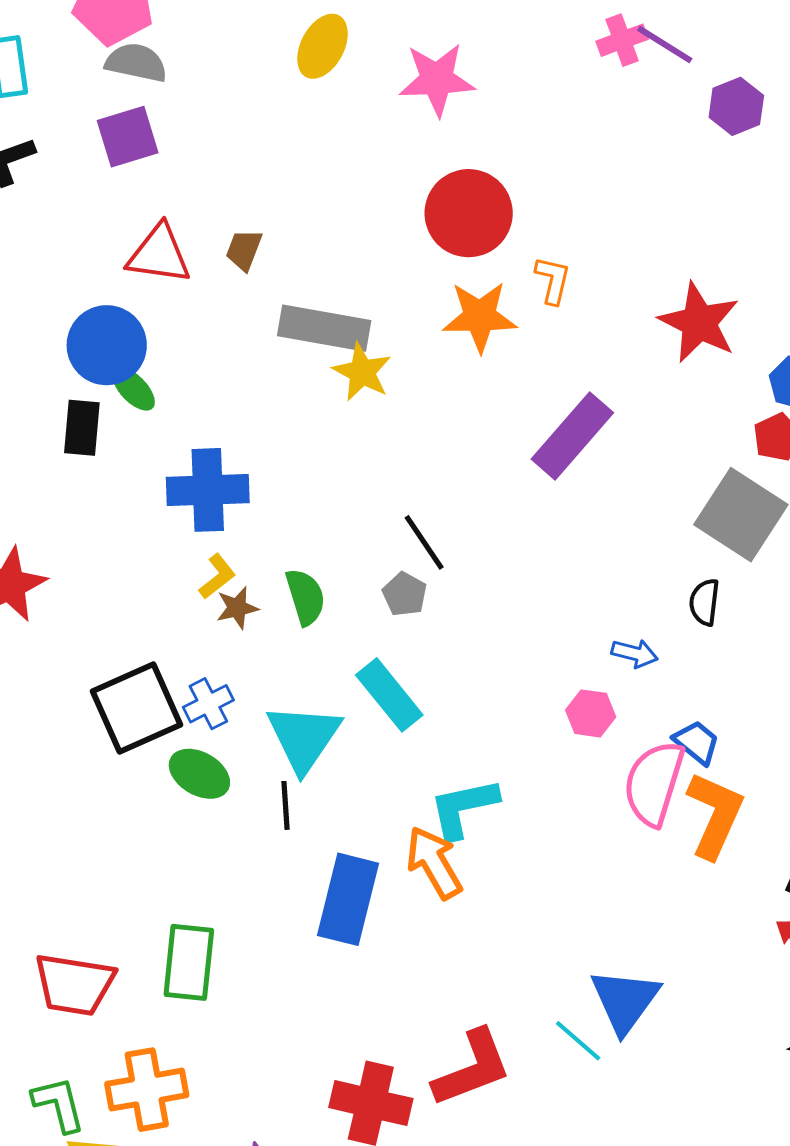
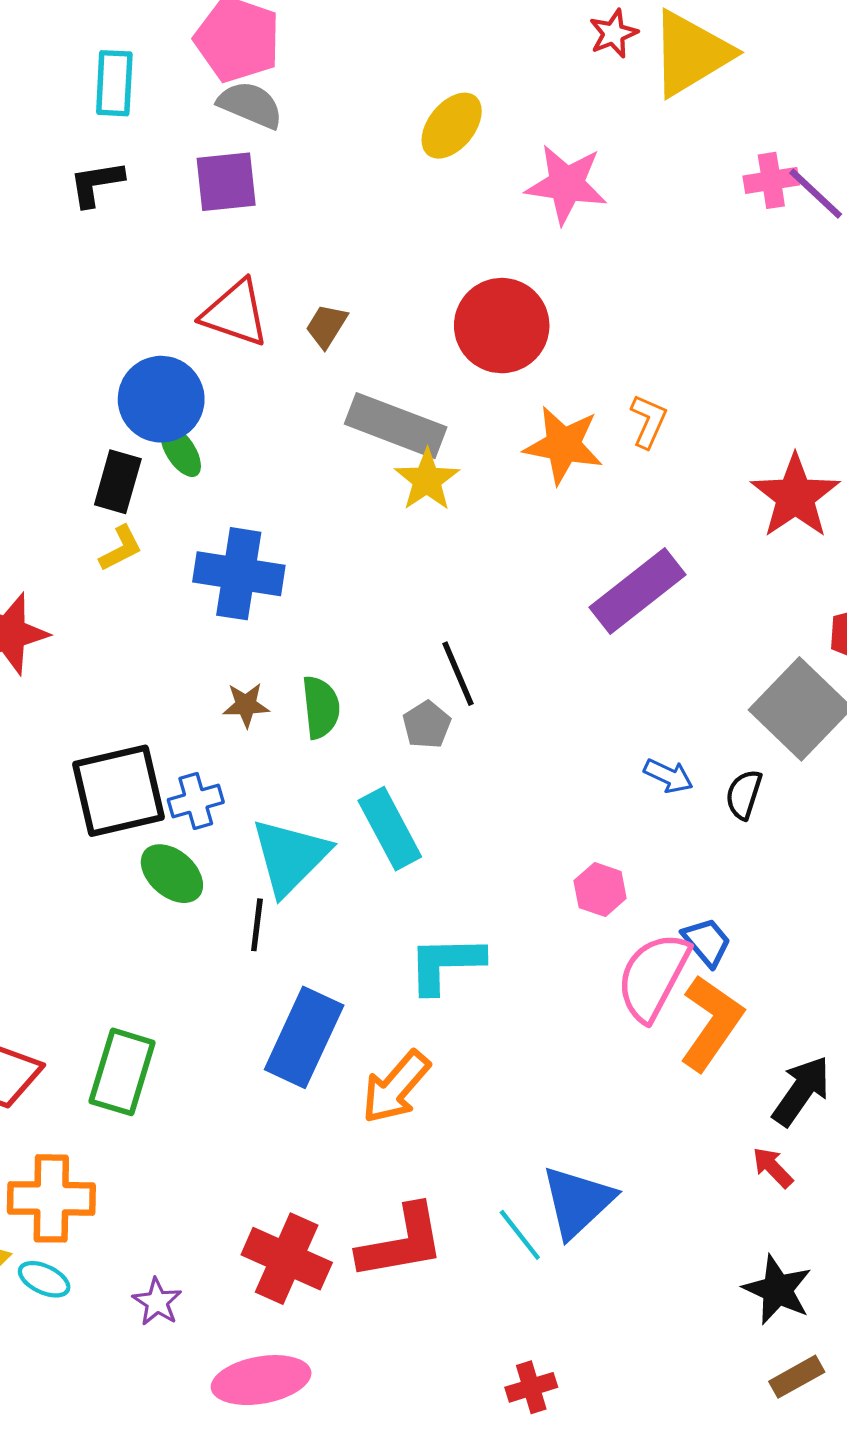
red circle: (469, 213) -> (502, 326), moved
yellow L-shape: (217, 576) -> (121, 548), moved
blue arrow: (635, 653) -> (668, 776), moved
orange arrow: (434, 863) -> (396, 1087), moved, turned -120

